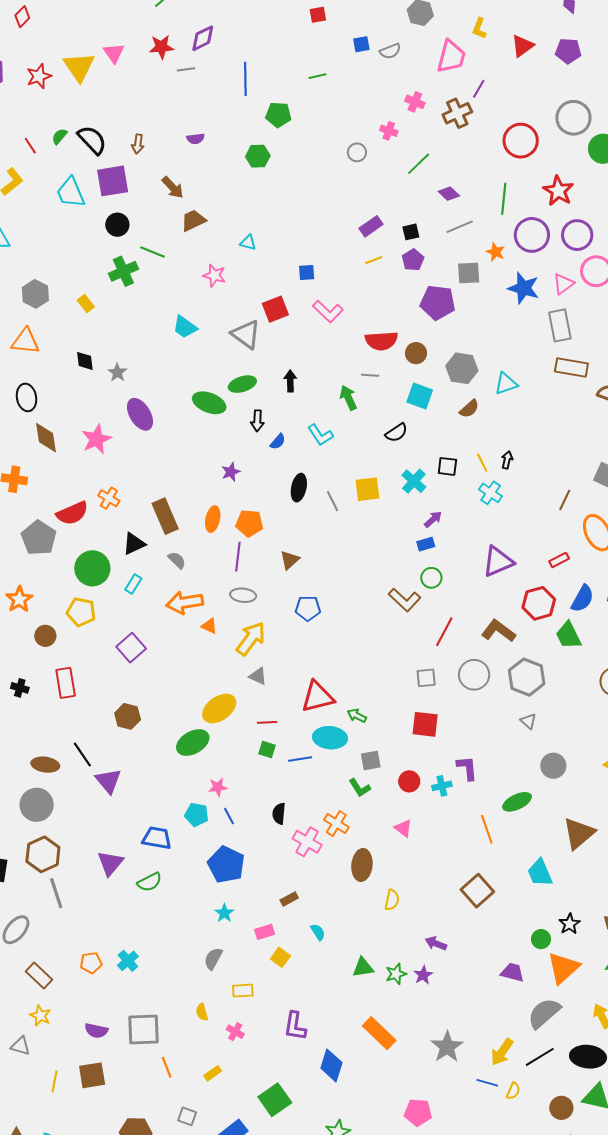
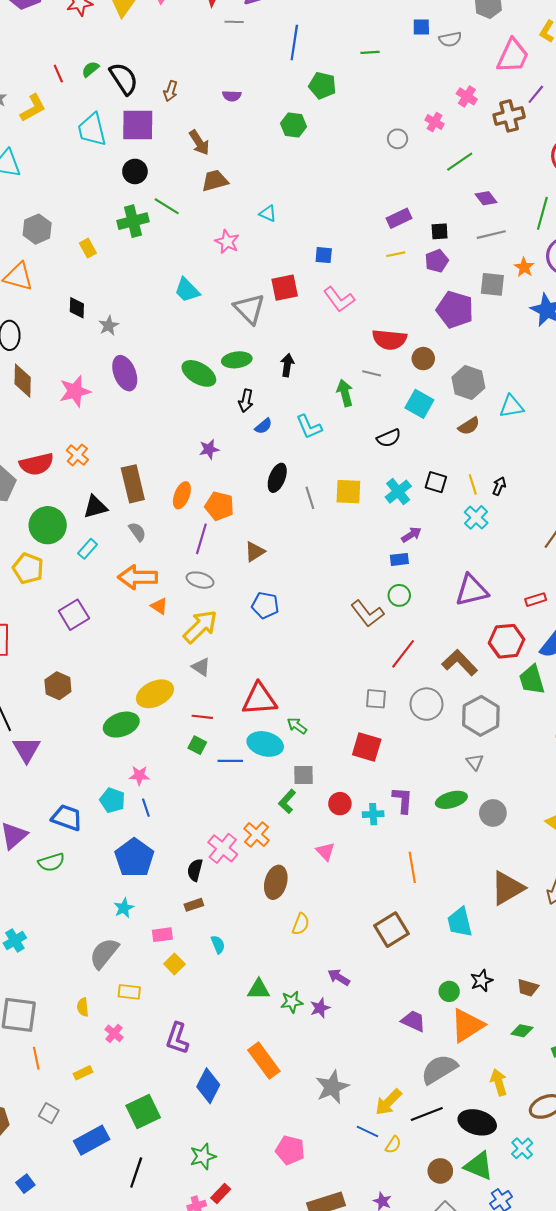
green L-shape: (360, 788) -> (287, 801), turned 65
green ellipse: (517, 802) -> (451, 800), moved
black semicircle: (279, 814) -> (195, 870), moved
gray semicircle: (213, 959) -> (104, 953), size x1.4

